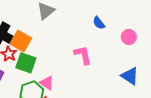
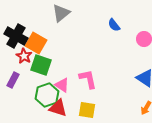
pink L-shape: (83, 55) -> (88, 79), moved

